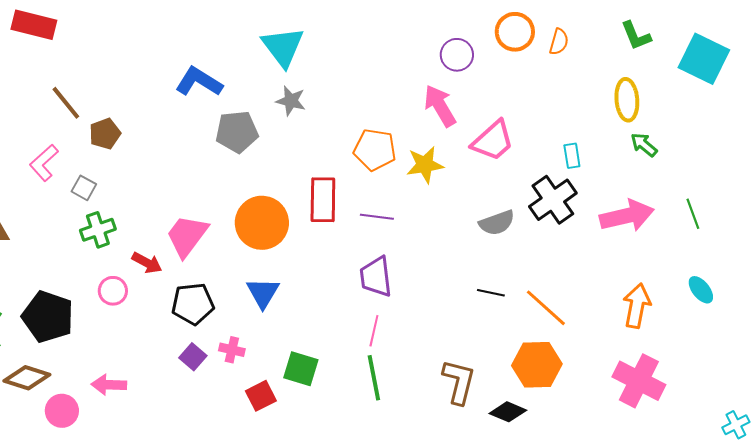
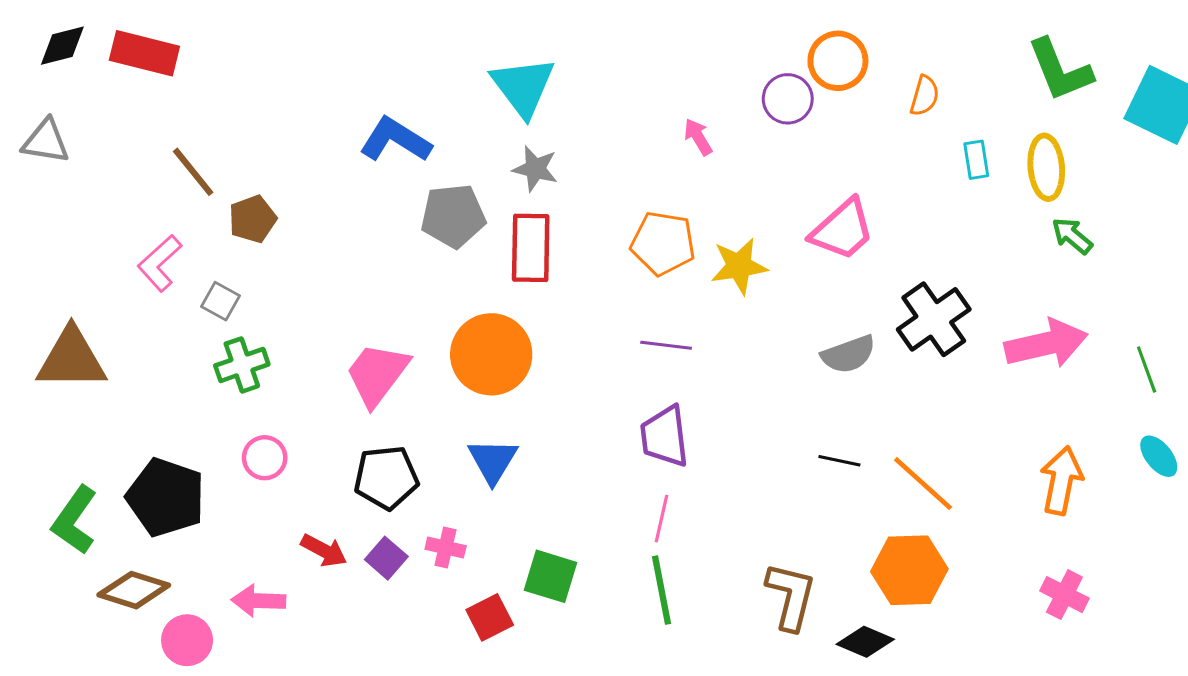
orange circle: (515, 32) -> (838, 61), moved
green L-shape: (636, 36) -> (1060, 70), size x1.4
orange semicircle: (559, 42) -> (925, 96), moved
pink arrow: (440, 106) -> (698, 137), moved, size x0.6
cyan rectangle: (572, 156) -> (976, 160), moved
red rectangle: (323, 200) -> (531, 248), moved
green line: (693, 214) -> (1147, 370), moved
red arrow: (147, 263) -> (324, 550), moved
pink cross: (639, 381) -> (1064, 595), size x0.6

